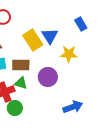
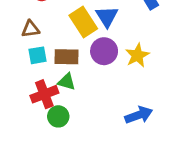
yellow star: (69, 54) -> (137, 55), moved, turned -30
purple circle: (48, 77) -> (104, 51), moved

